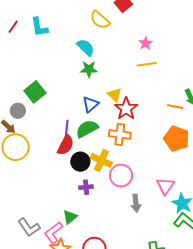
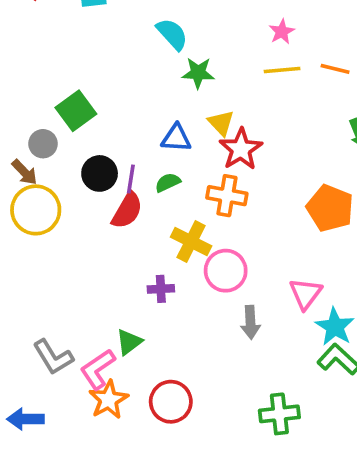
green star: (89, 69) -> (198, 73), moved
blue triangle: (91, 104) -> (176, 138), turned 42
orange line: (175, 107) -> (335, 69), moved
green semicircle: (87, 129) -> (168, 182), size x0.6
black circle: (80, 162) -> (100, 173), moved

